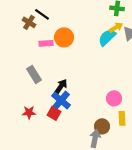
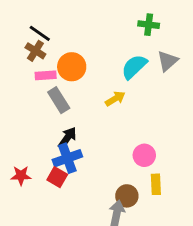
brown cross: (29, 22) -> (35, 51), moved
yellow arrow: (116, 27) -> (115, 99), moved
gray rectangle: (34, 74) -> (59, 100), moved
blue cross: (61, 100) -> (67, 158), turned 30

